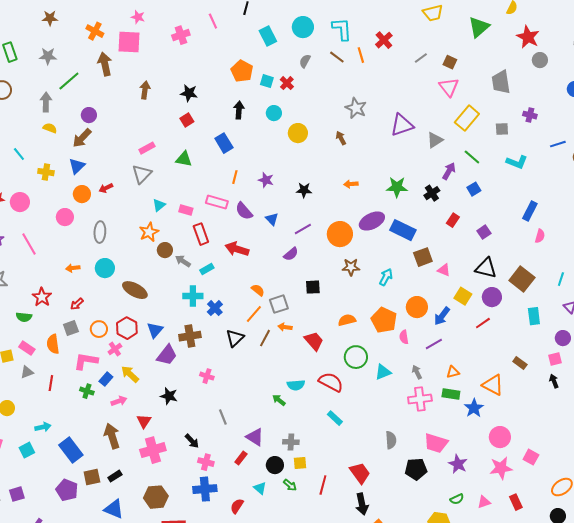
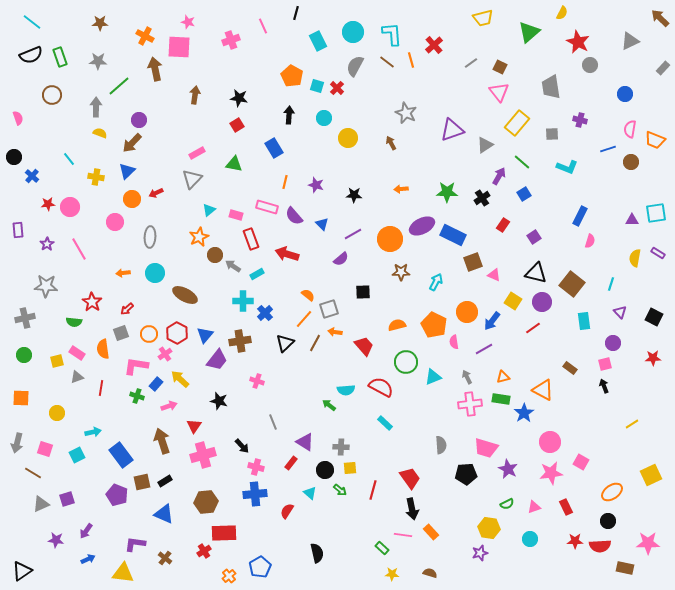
gray semicircle: (305, 61) -> (355, 66), size x1.5

